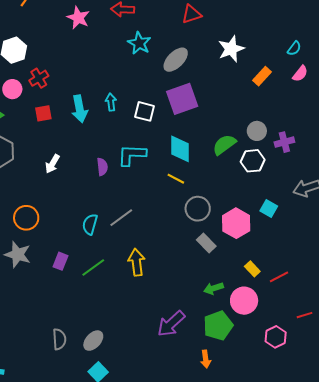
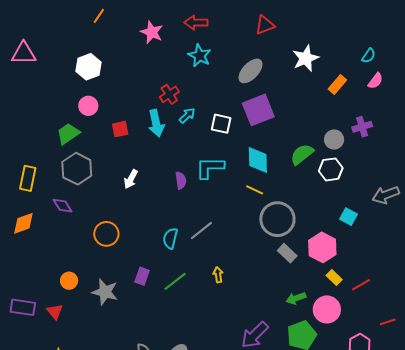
cyan star: (139, 43) -> (200, 56), moved
red cross: (39, 78) -> (169, 94), moved
cyan arrow: (111, 102) -> (187, 115), turned 54
purple cross: (284, 142) -> (362, 127), moved
gray circle: (198, 209) -> (277, 219), size x1.4
pink hexagon: (236, 223) -> (322, 247), moved
gray star: (18, 254) -> (105, 292), moved
yellow arrow: (136, 262) -> (218, 275), size x0.6

